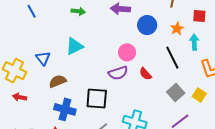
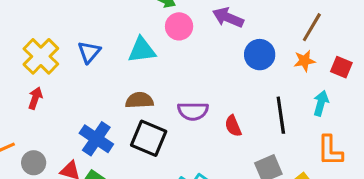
orange star: (177, 29) -> (304, 61), moved
pink circle: (127, 52) -> (179, 26), moved
brown semicircle: (58, 81) -> (139, 100), moved
red arrow: (20, 97) -> (35, 98), turned 80

